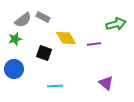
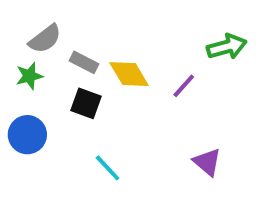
gray rectangle: (43, 17) -> (84, 62), moved
purple line: (94, 44) -> (184, 86), turned -40
cyan line: (55, 86) -> (108, 168), turned 49

